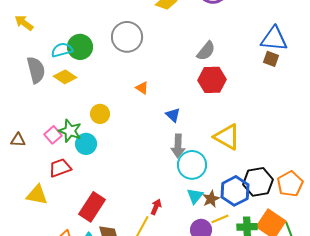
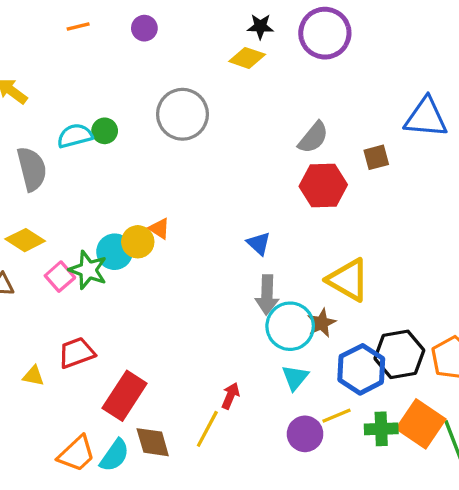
green circle: (80, 47) -> (105, 131), size x0.6
brown square: (271, 59) -> (376, 157), moved, turned -35
yellow diamond: (65, 77) -> (25, 240), moved
orange triangle: (142, 88) -> (159, 229), moved
cyan circle: (86, 144) -> (115, 252), moved
red trapezoid: (60, 168) -> (76, 353), moved
yellow triangle: (37, 195) -> (33, 376), size x0.6
brown star: (211, 199) -> (322, 323), moved

